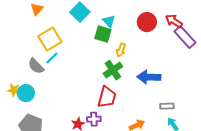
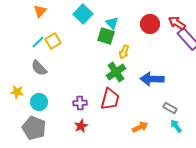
yellow square: (50, 39) -> (53, 41), size x0.7
cyan line: (52, 58) -> (38, 42), moved
cyan circle: (26, 93) -> (39, 102), moved
gray rectangle: (167, 106) -> (170, 108), turned 32
purple cross: (94, 119) -> (80, 103), moved

